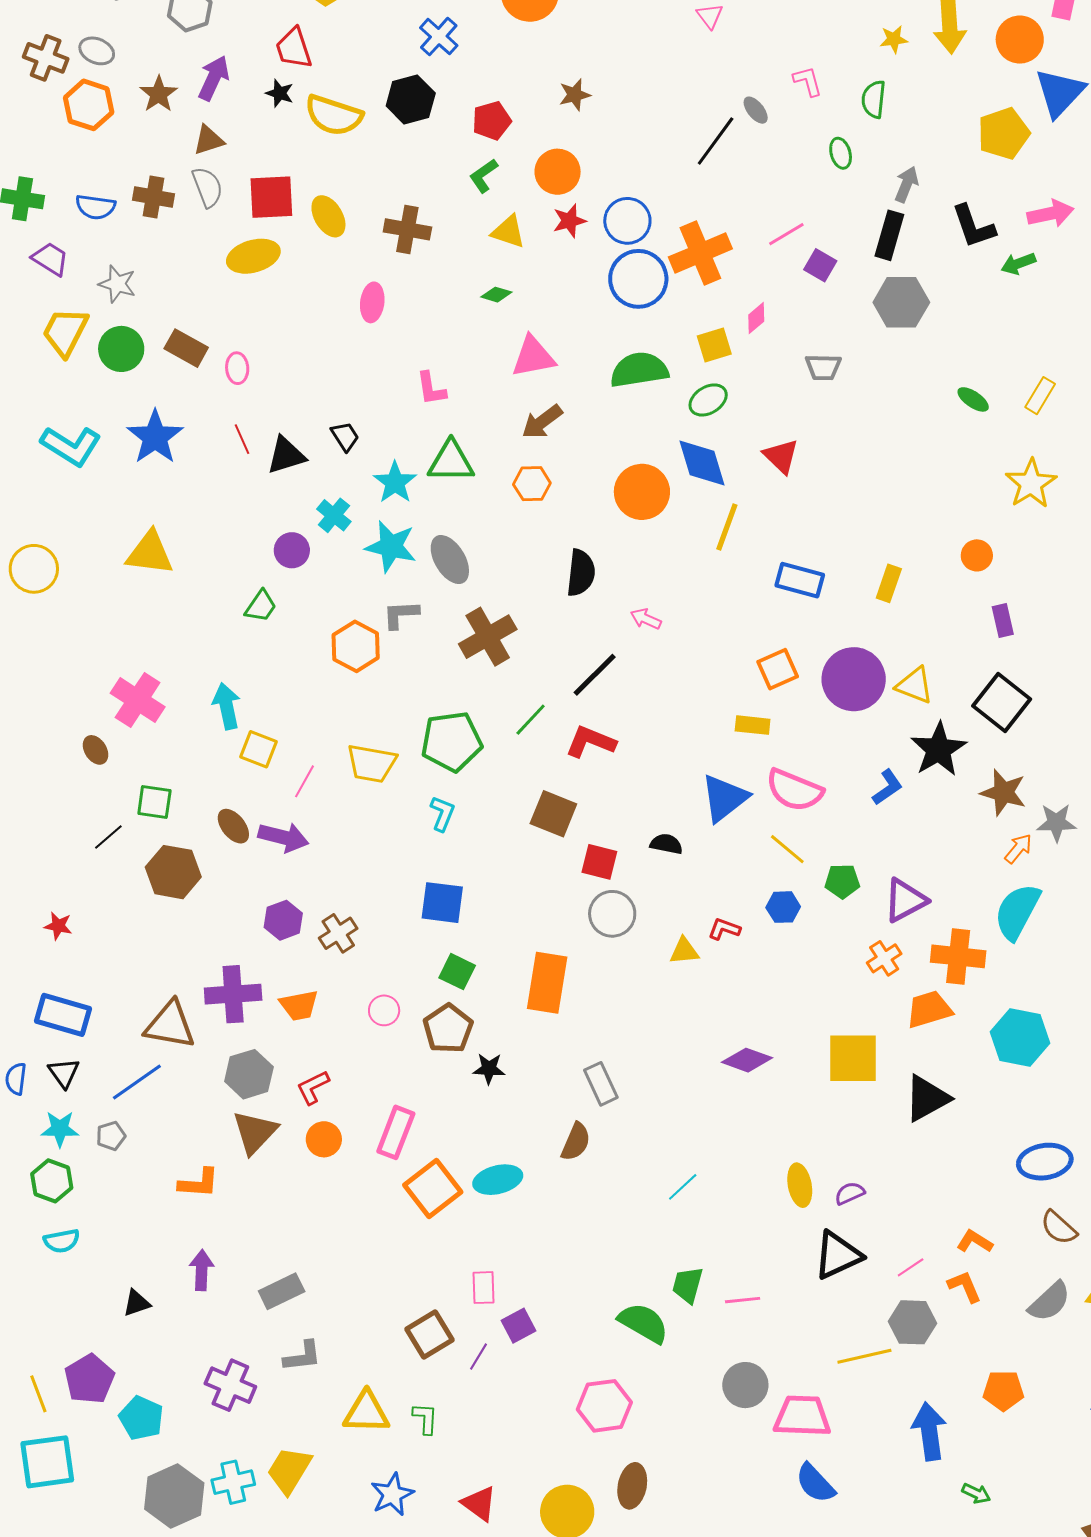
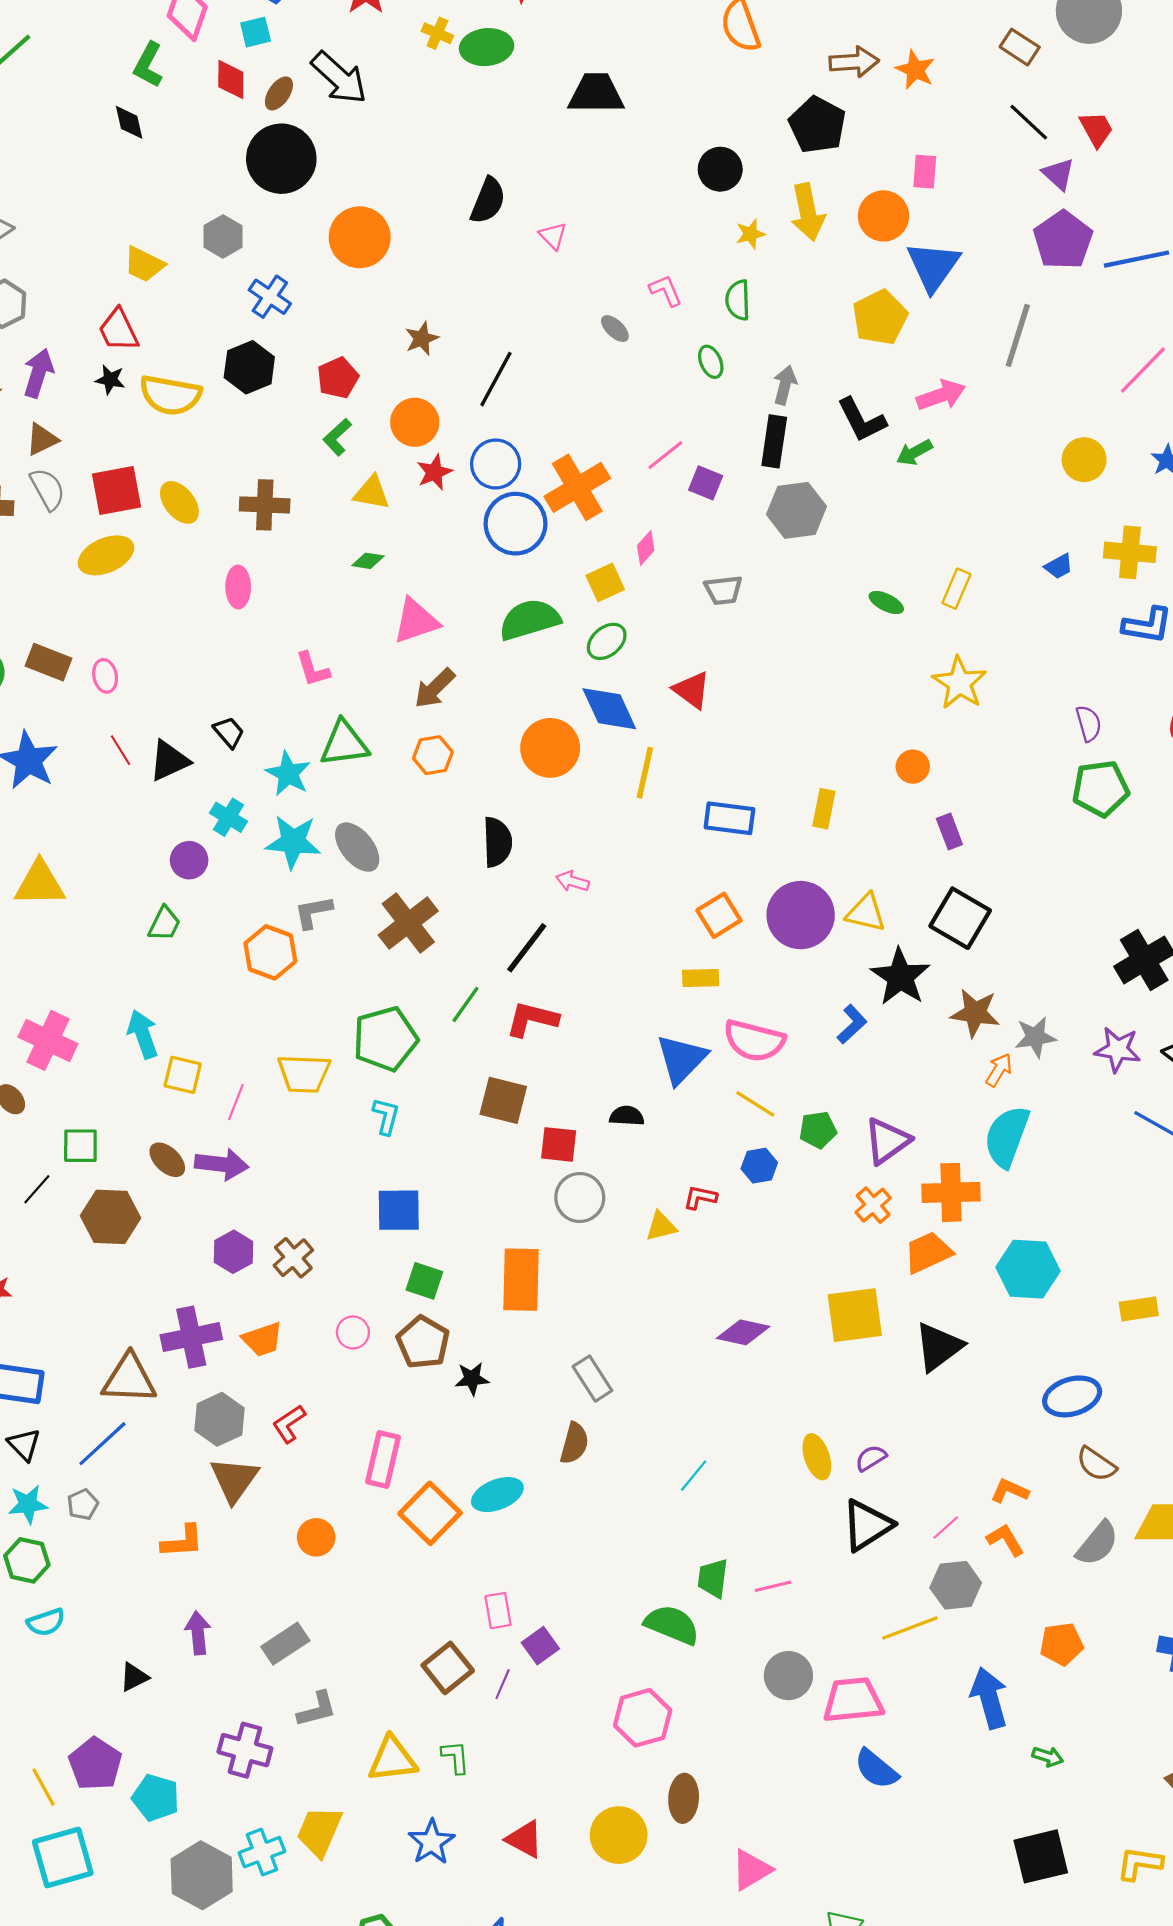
black line: (716, 141) -> (496, 379), moved
orange circle: (324, 1139) -> (316, 1537), moved

